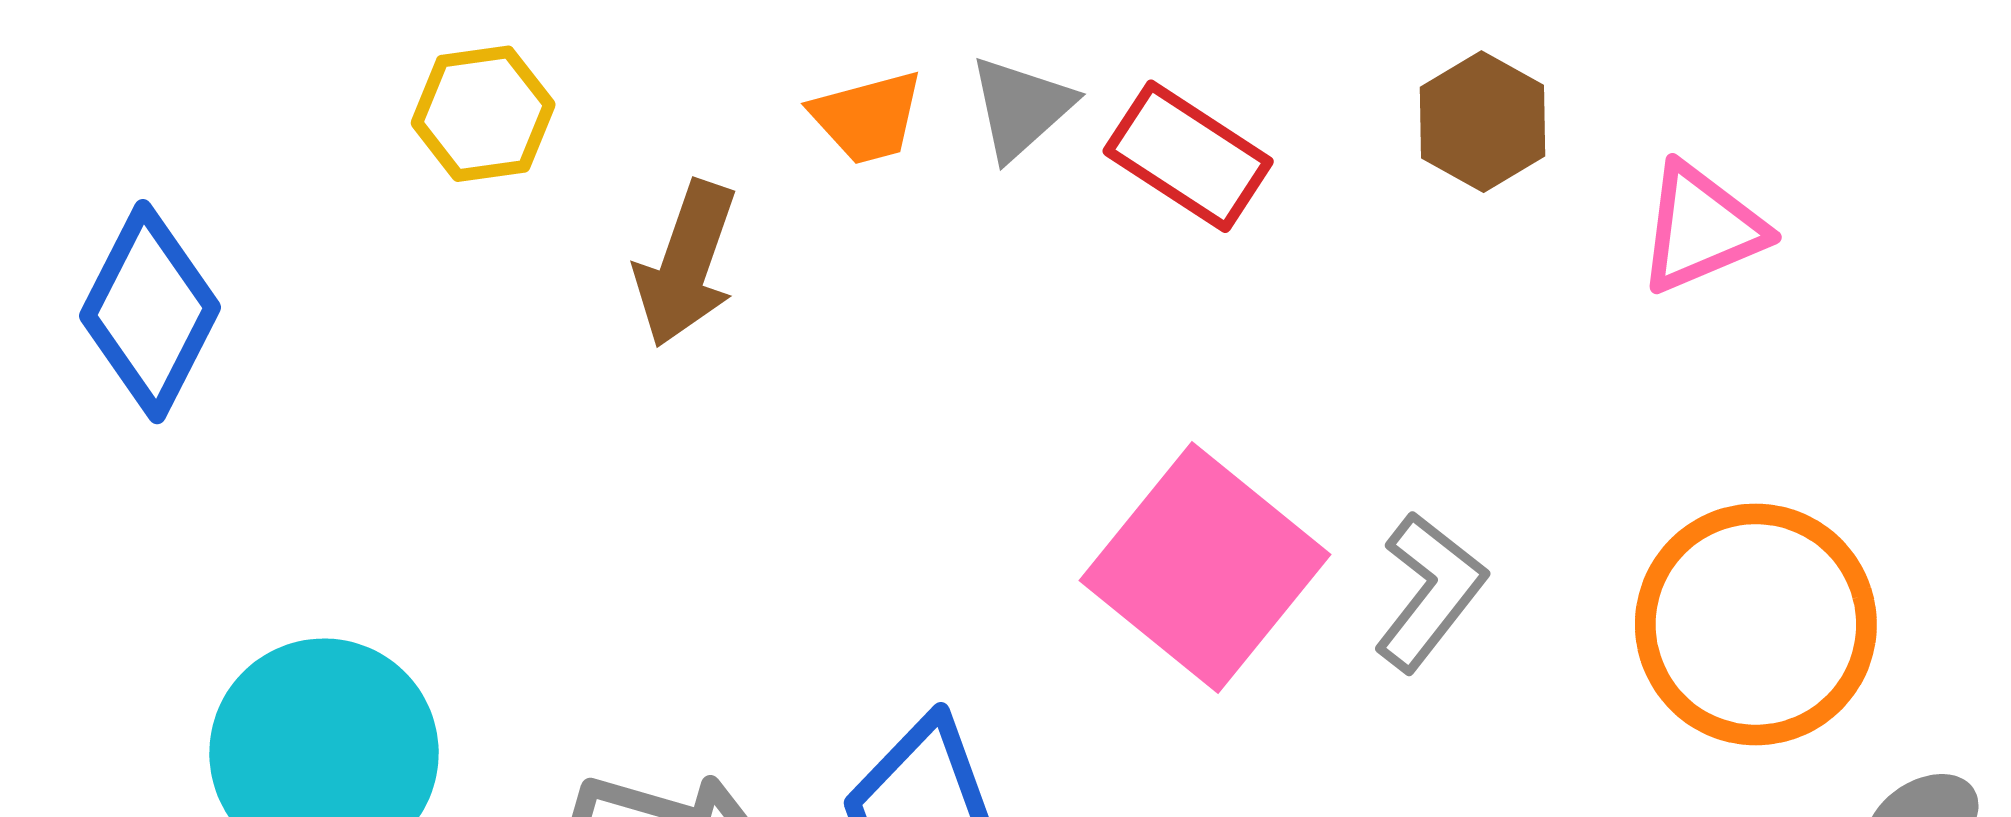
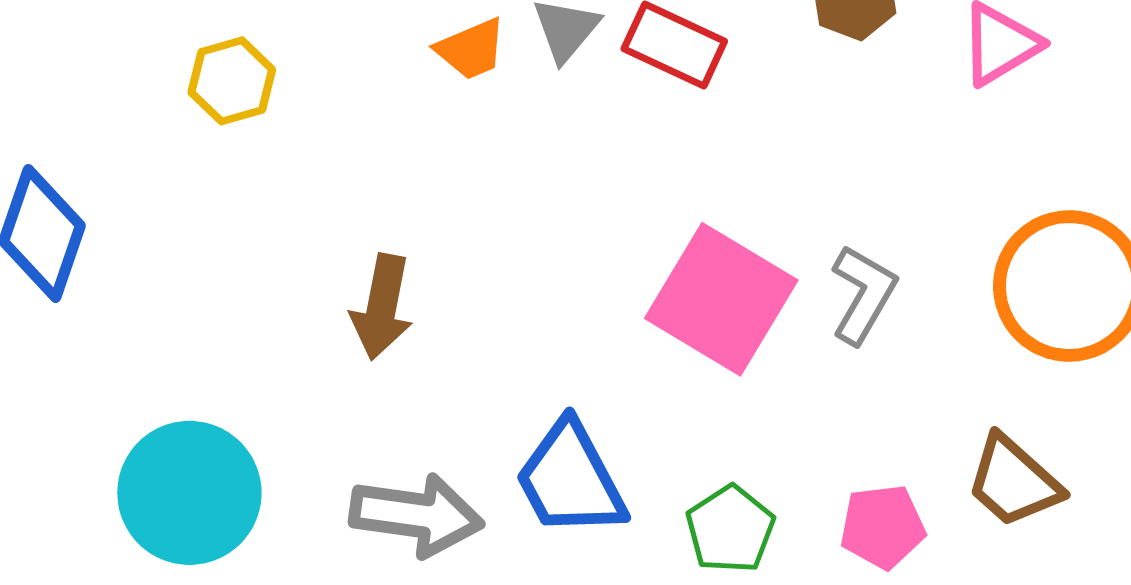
brown arrow: (686, 264) -> (382, 307), moved

